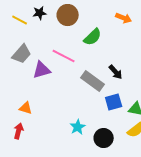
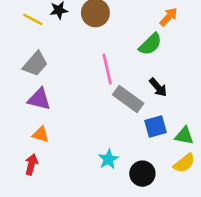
orange arrow: (124, 18) -> (169, 17), turned -70
green semicircle: (93, 37) -> (150, 44), moved
pink line: (64, 56) -> (107, 69), moved, turned 50
purple triangle: (42, 70) -> (39, 99), moved, turned 30

